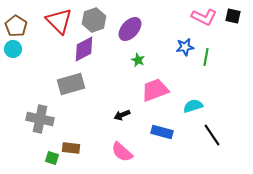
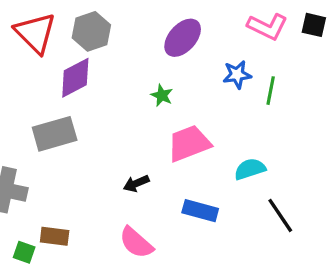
purple ellipse: (130, 29) -> (183, 38), moved

